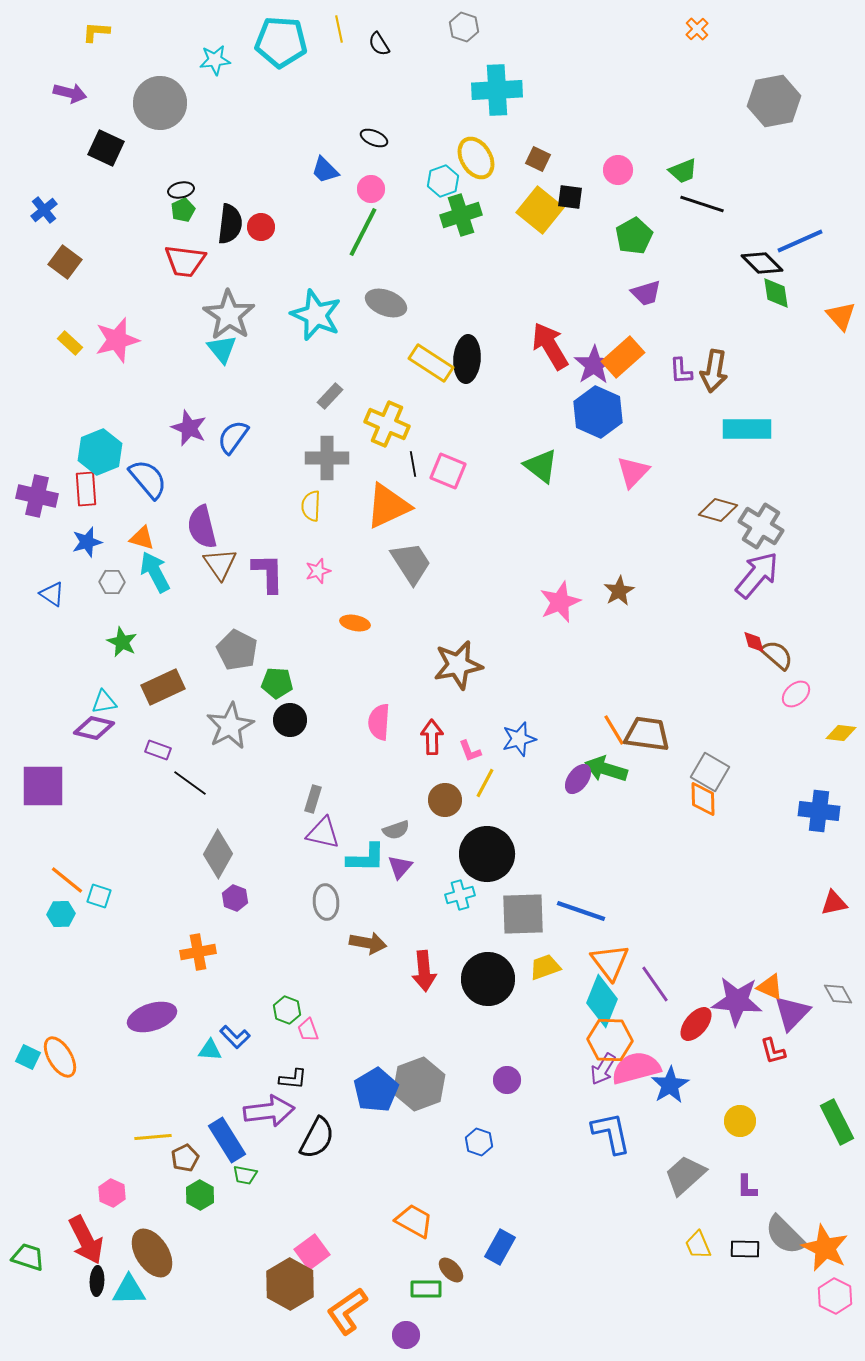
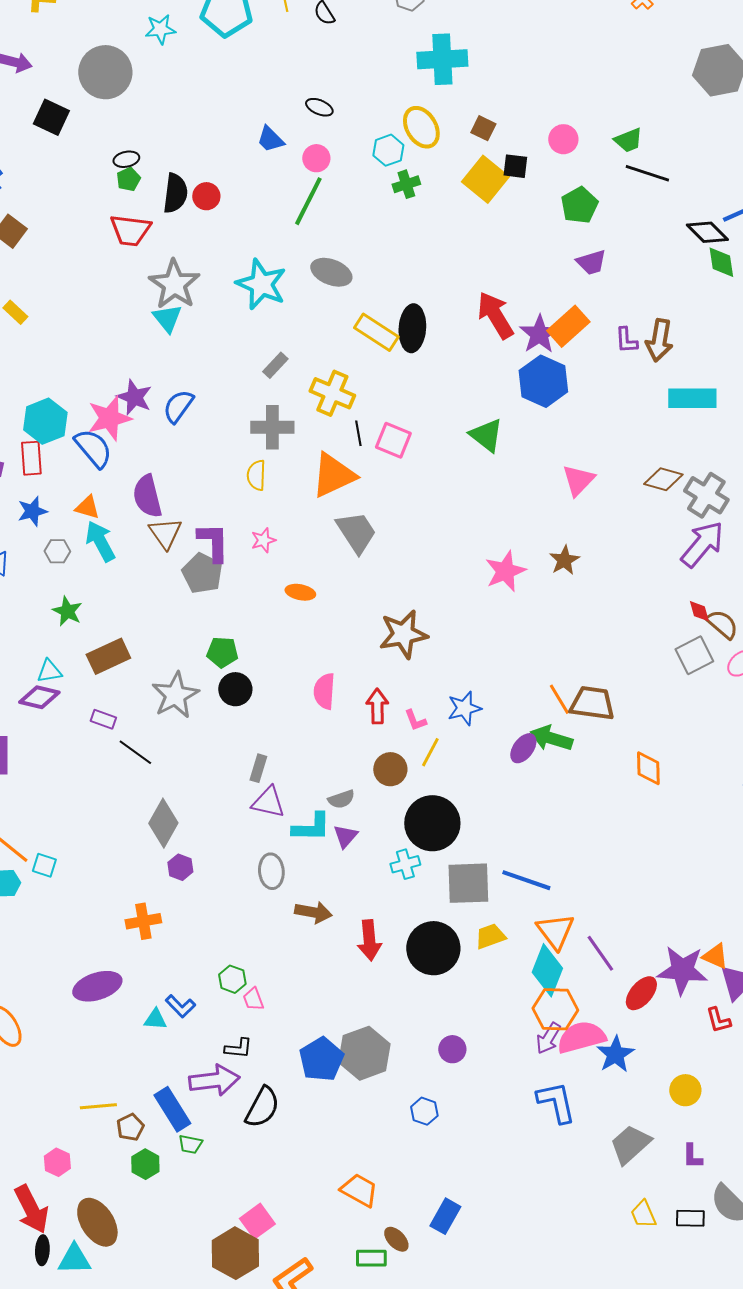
green cross: (461, 215) -> (406, 184), size x0.7
pink star: (117, 340) -> (109, 418), moved
pink triangle: (633, 472) -> (578, 480), moved
gray pentagon: (237, 650) -> (202, 573), moved
gray square: (710, 772) -> (694, 655), moved, turned 33

